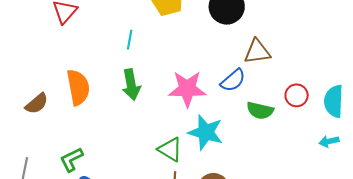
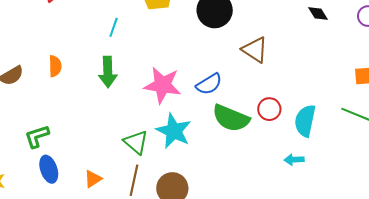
brown triangle: (257, 52) -> (255, 50), moved, turned 32
orange semicircle: (78, 87) -> (55, 66), size x0.6
green semicircle: (260, 111) -> (231, 118), size x1.4

